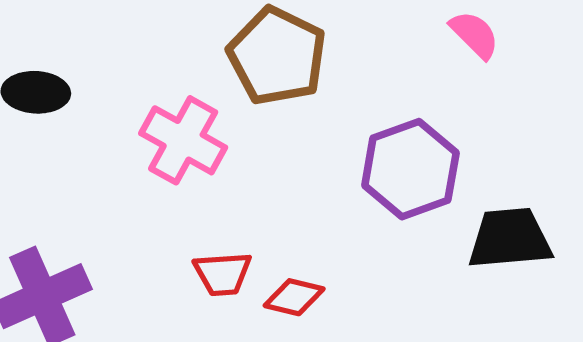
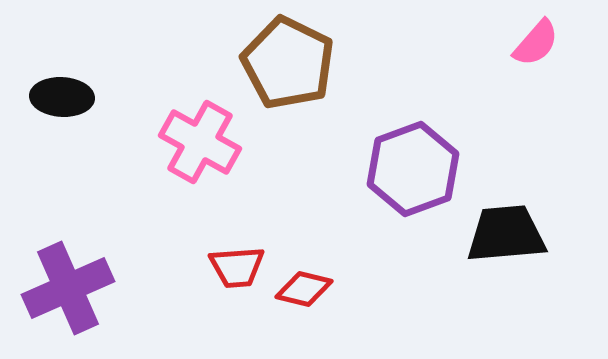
pink semicircle: (474, 35) -> (536, 43), moved, turned 86

